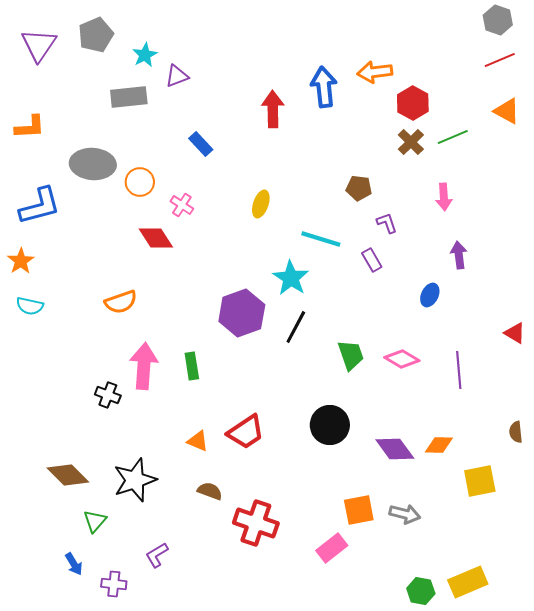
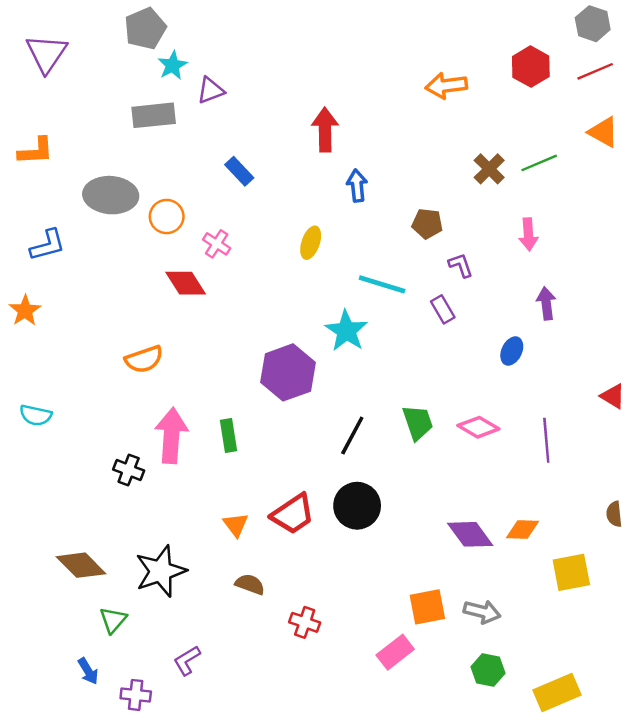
gray pentagon: (96, 35) -> (145, 28), moved
blue arrow: (324, 87) -> (357, 186), moved, size x0.7
red hexagon: (413, 103) -> (531, 67), moved
blue L-shape: (40, 206) -> (48, 245), size x0.7
cyan semicircle: (30, 306) -> (36, 415), moved
black line: (296, 327) -> (352, 436), moved
black circle: (330, 425) -> (357, 506), moved
orange triangle: (198, 441) -> (236, 525), turned 30
red cross: (256, 523) -> (305, 622), size x0.6
green hexagon: (421, 591) -> (488, 670), moved

